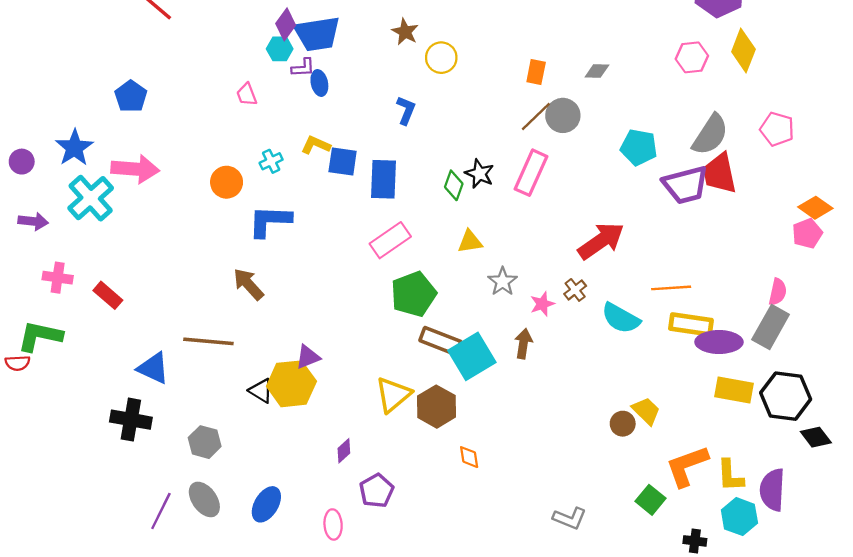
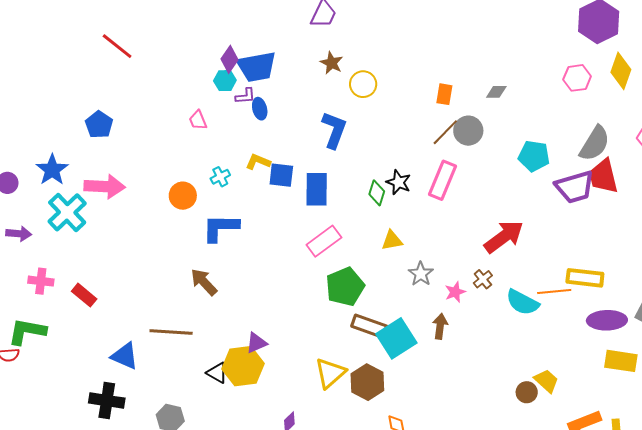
blue L-shape: (406, 110) -> (334, 130), size x1.5
orange line: (671, 288) -> (554, 292), moved
yellow rectangle: (691, 324) -> (585, 278), moved

